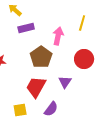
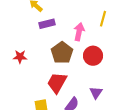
red circle: (84, 59) -> (93, 56), moved
purple triangle: (65, 82) -> (96, 93), moved

